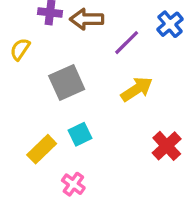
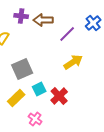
gray square: (67, 83) -> (22, 69), moved
red cross: (167, 146) -> (59, 96), moved

